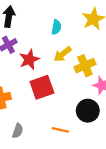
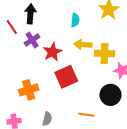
yellow arrow: (63, 54) -> (83, 44), turned 48
yellow cross: (85, 66) -> (105, 54), turned 30

